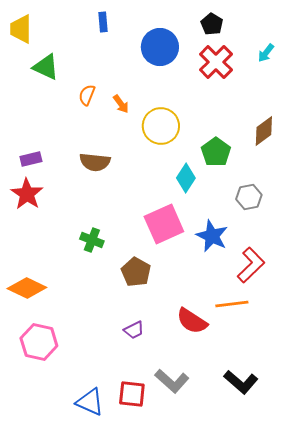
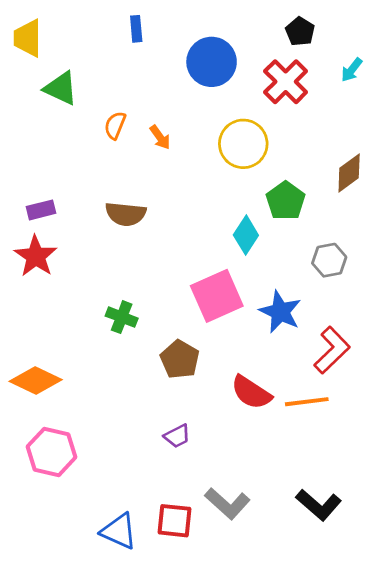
black pentagon: (212, 24) -> (300, 31), moved
yellow circle: (161, 126) -> (243, 144), moved
red semicircle: (192, 321) -> (251, 392), moved

